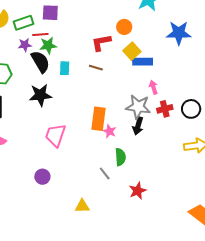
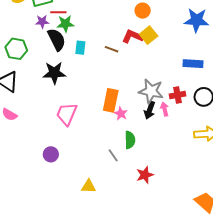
red L-shape: (101, 42) -> (133, 36), moved, turned 30
blue rectangle: (143, 62) -> (193, 64), moved
pink arrow: (153, 87) -> (165, 109), moved

